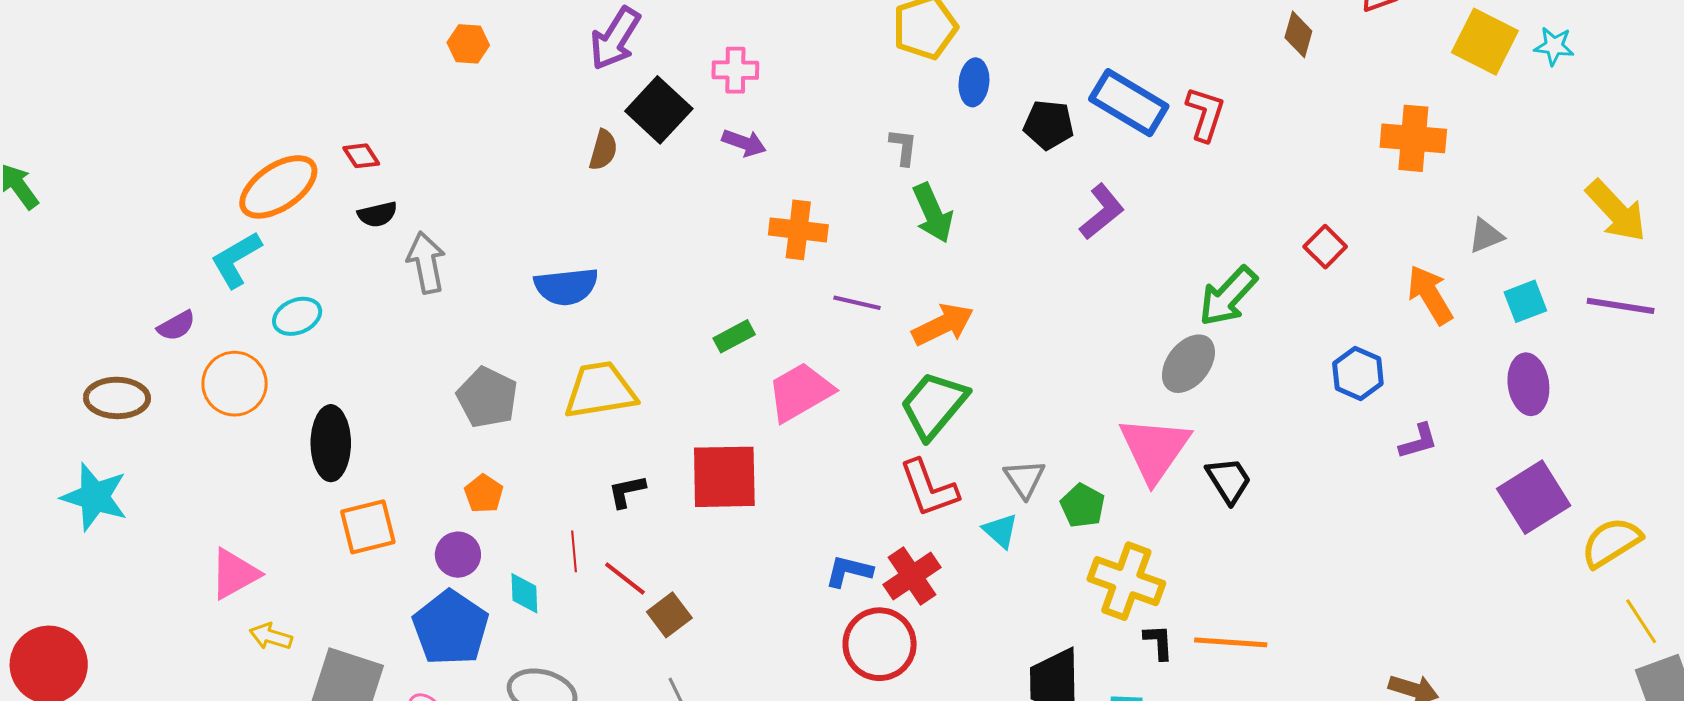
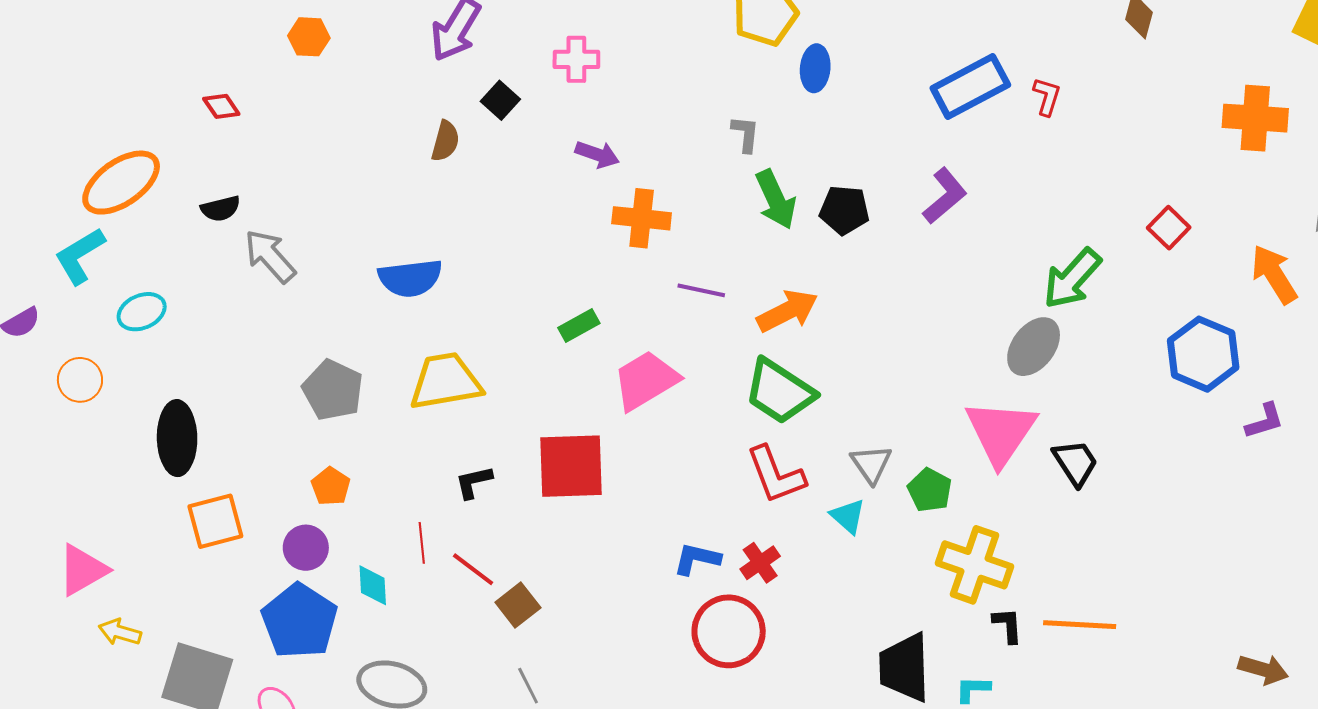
blue rectangle: (1129, 103) -> (970, 86), turned -58
black square: (659, 110) -> (500, 100), size x0.6
red L-shape: (1205, 114) -> (1047, 97), size x0.7
black pentagon: (1049, 125) -> (844, 210), moved
purple arrow: (744, 143) -> (597, 154), moved
red diamond: (361, 156) -> (221, 106), moved
gray arrow: (426, 263) -> (270, 256), turned -30
blue hexagon: (1358, 373) -> (1203, 354), size x1.4
orange circle: (235, 384) -> (80, 380), size x0.7
green trapezoid: (934, 405) -> (779, 392), turned -96
red cross: (912, 576) -> (760, 563), size x0.7

